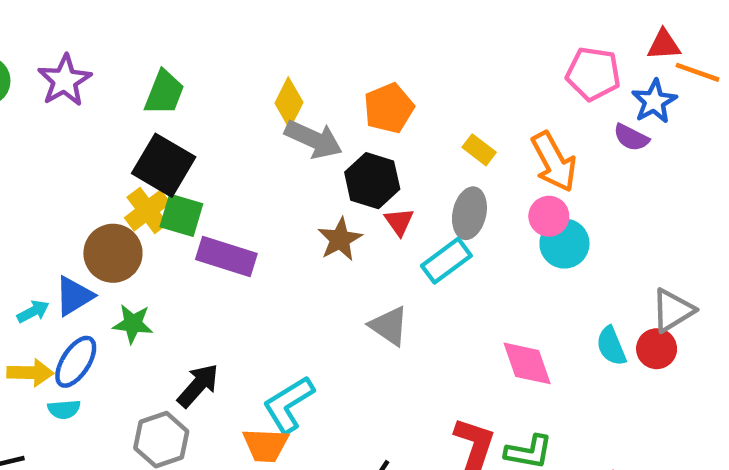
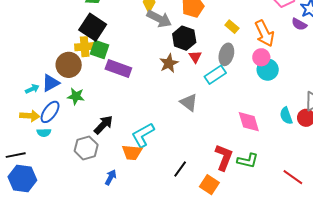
yellow cross: (147, 210) -> (85, 47), turned 30

